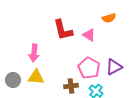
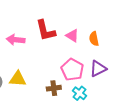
orange semicircle: (109, 18) -> (94, 39), moved, turned 96
pink arrow: (34, 53) -> (16, 40), moved, turned 90

